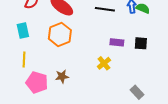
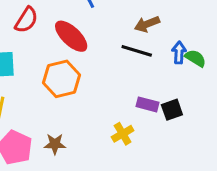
black square: (141, 43) -> (172, 110), moved, turned -32

